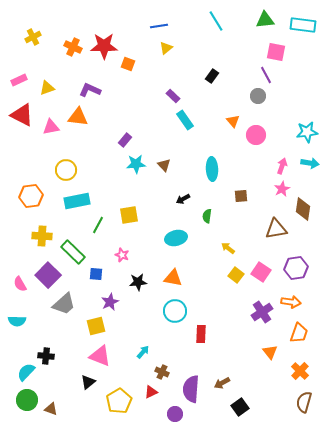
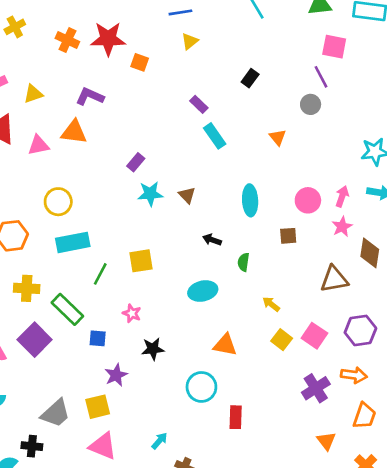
pink circle: (256, 135) -> (308, 200), moved
black arrow: (183, 199) -> (212, 240), turned 48
orange triangle: (173, 278) -> (225, 345), moved
gray trapezoid: (64, 304) -> (56, 413), moved

